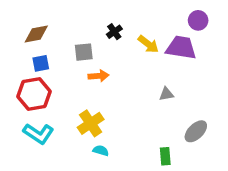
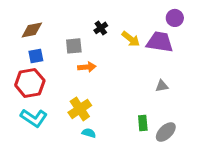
gray triangle: (166, 94) -> (162, 86), moved
gray ellipse: (196, 131) -> (166, 132), moved
green rectangle: (165, 156) -> (143, 123), moved

